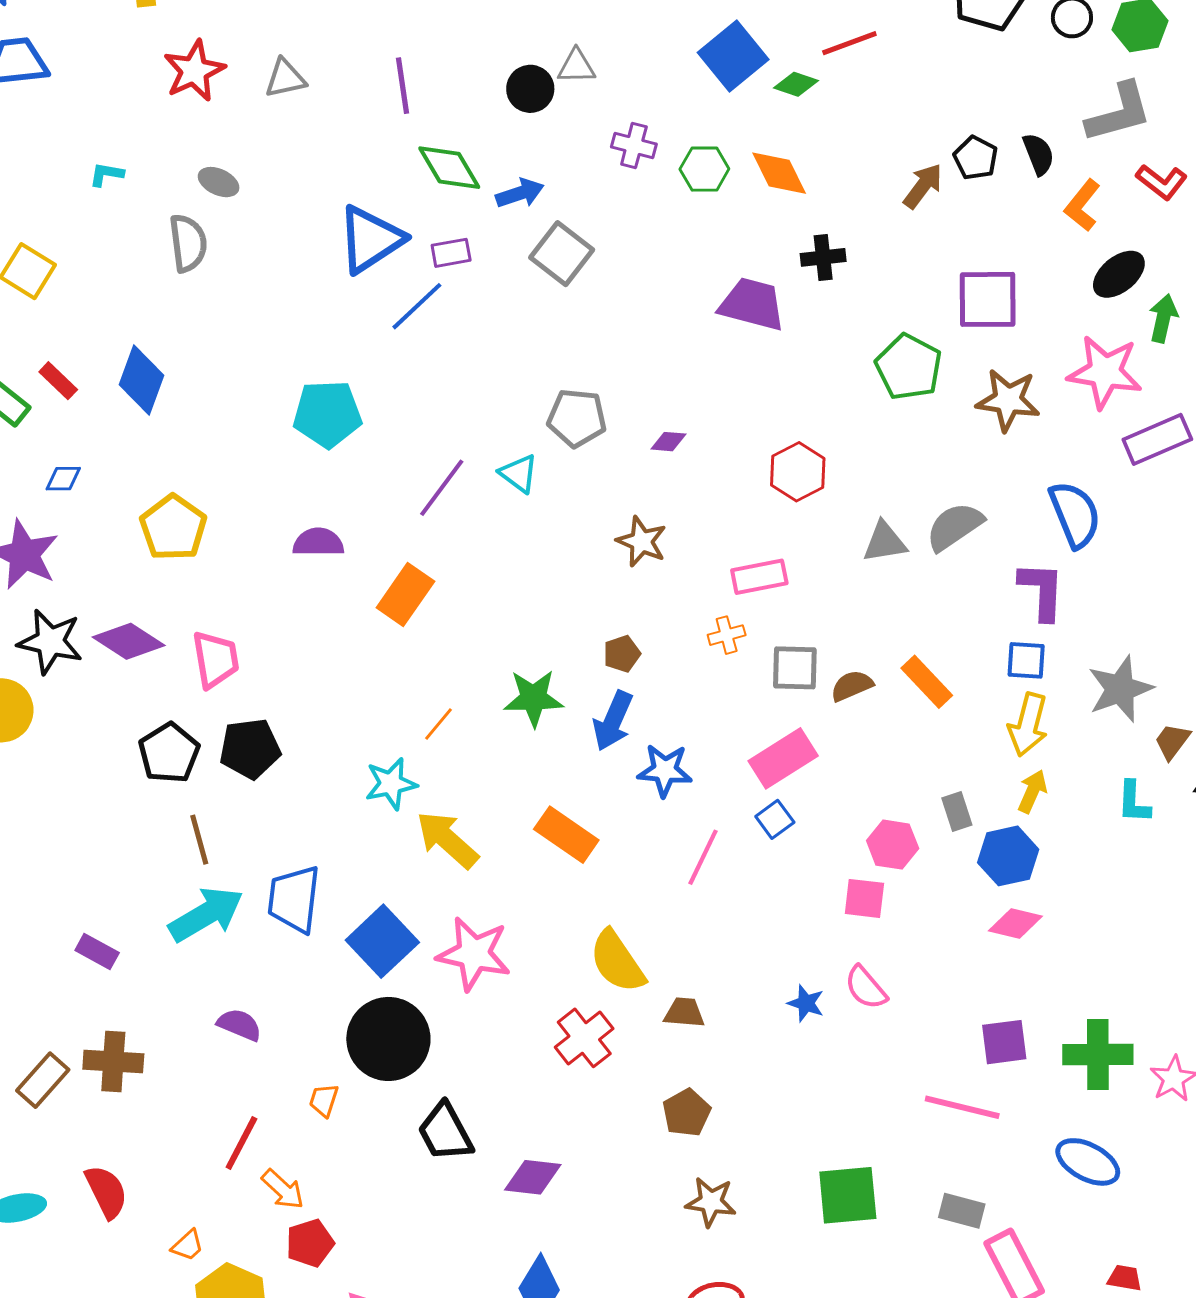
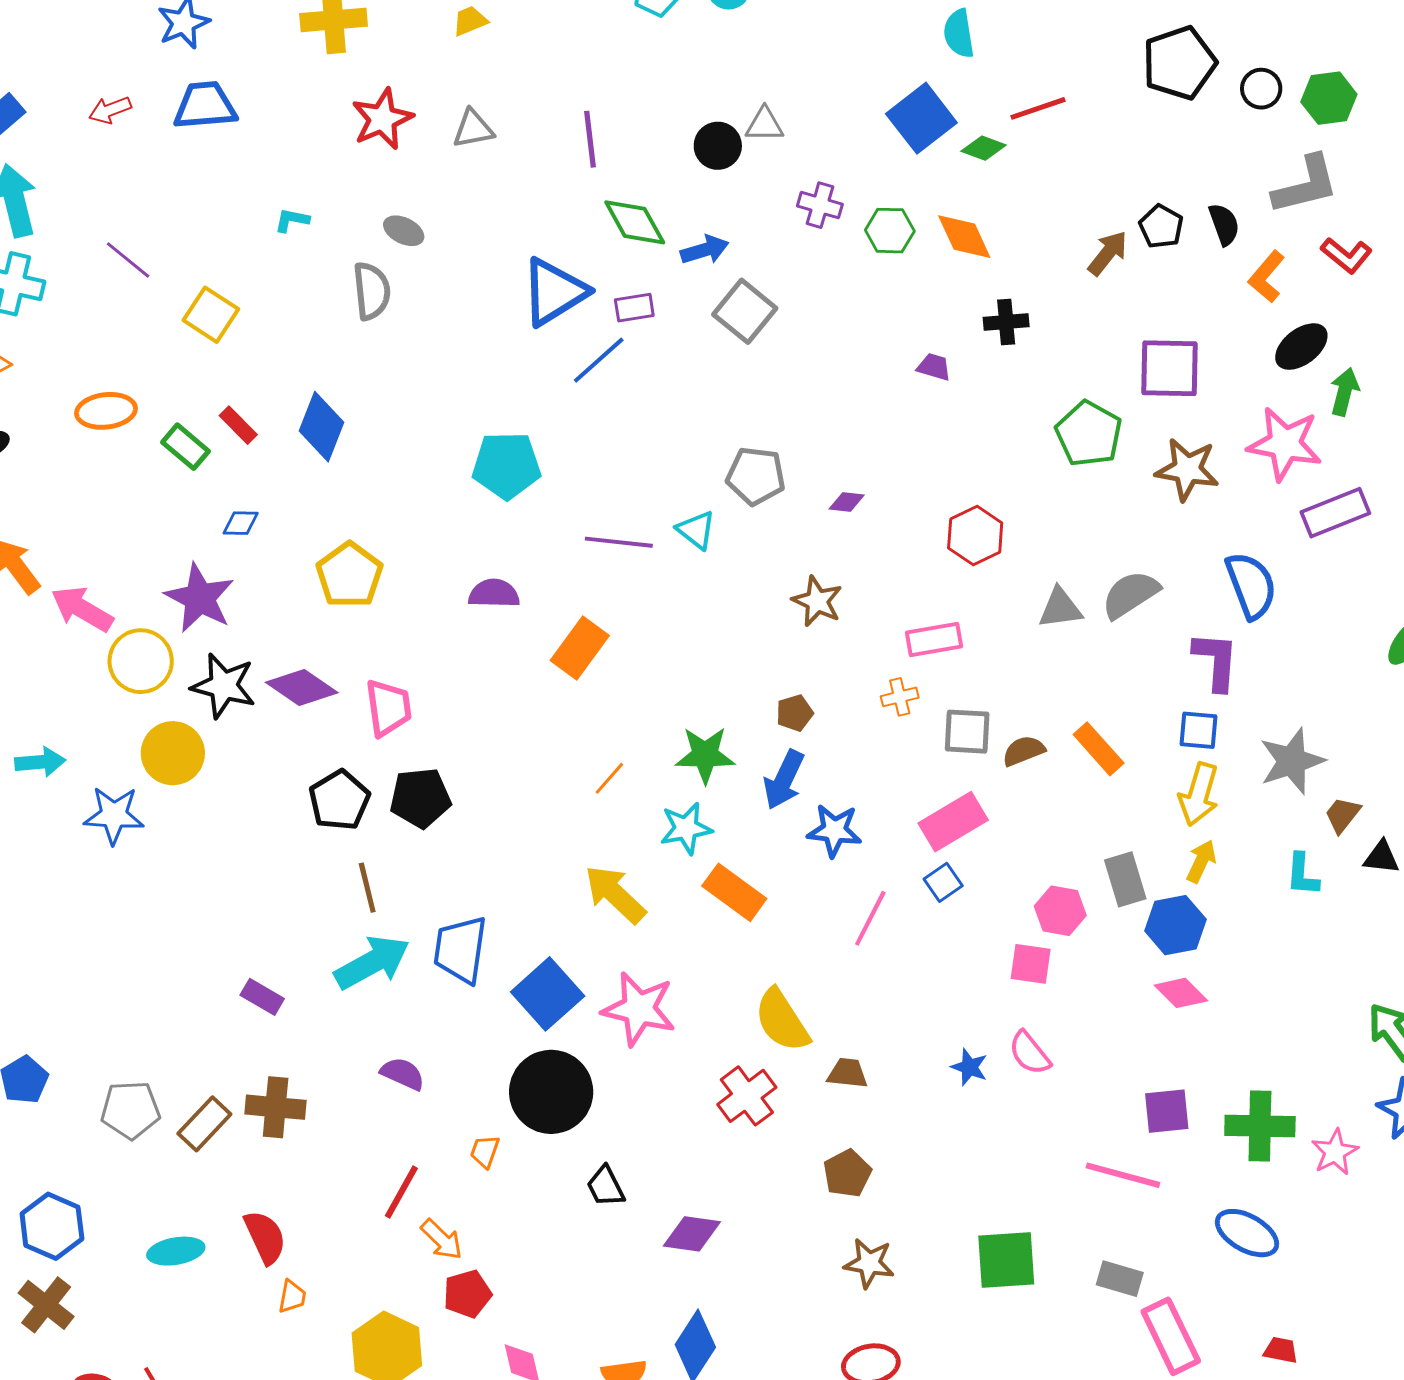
purple trapezoid: (752, 304) -> (934, 367), size x0.5
purple line: (442, 488) -> (619, 542), turned 58
cyan star: (391, 784) -> (686, 828), moved
gray rectangle: (957, 812) -> (1125, 879), size x1.4
pink diamond: (1015, 924) -> (1181, 993), turned 30
black trapezoid: (445, 1132) -> (606, 1186), size x0.7
orange trapezoid: (188, 1245) -> (292, 1296), moved, turned -39

